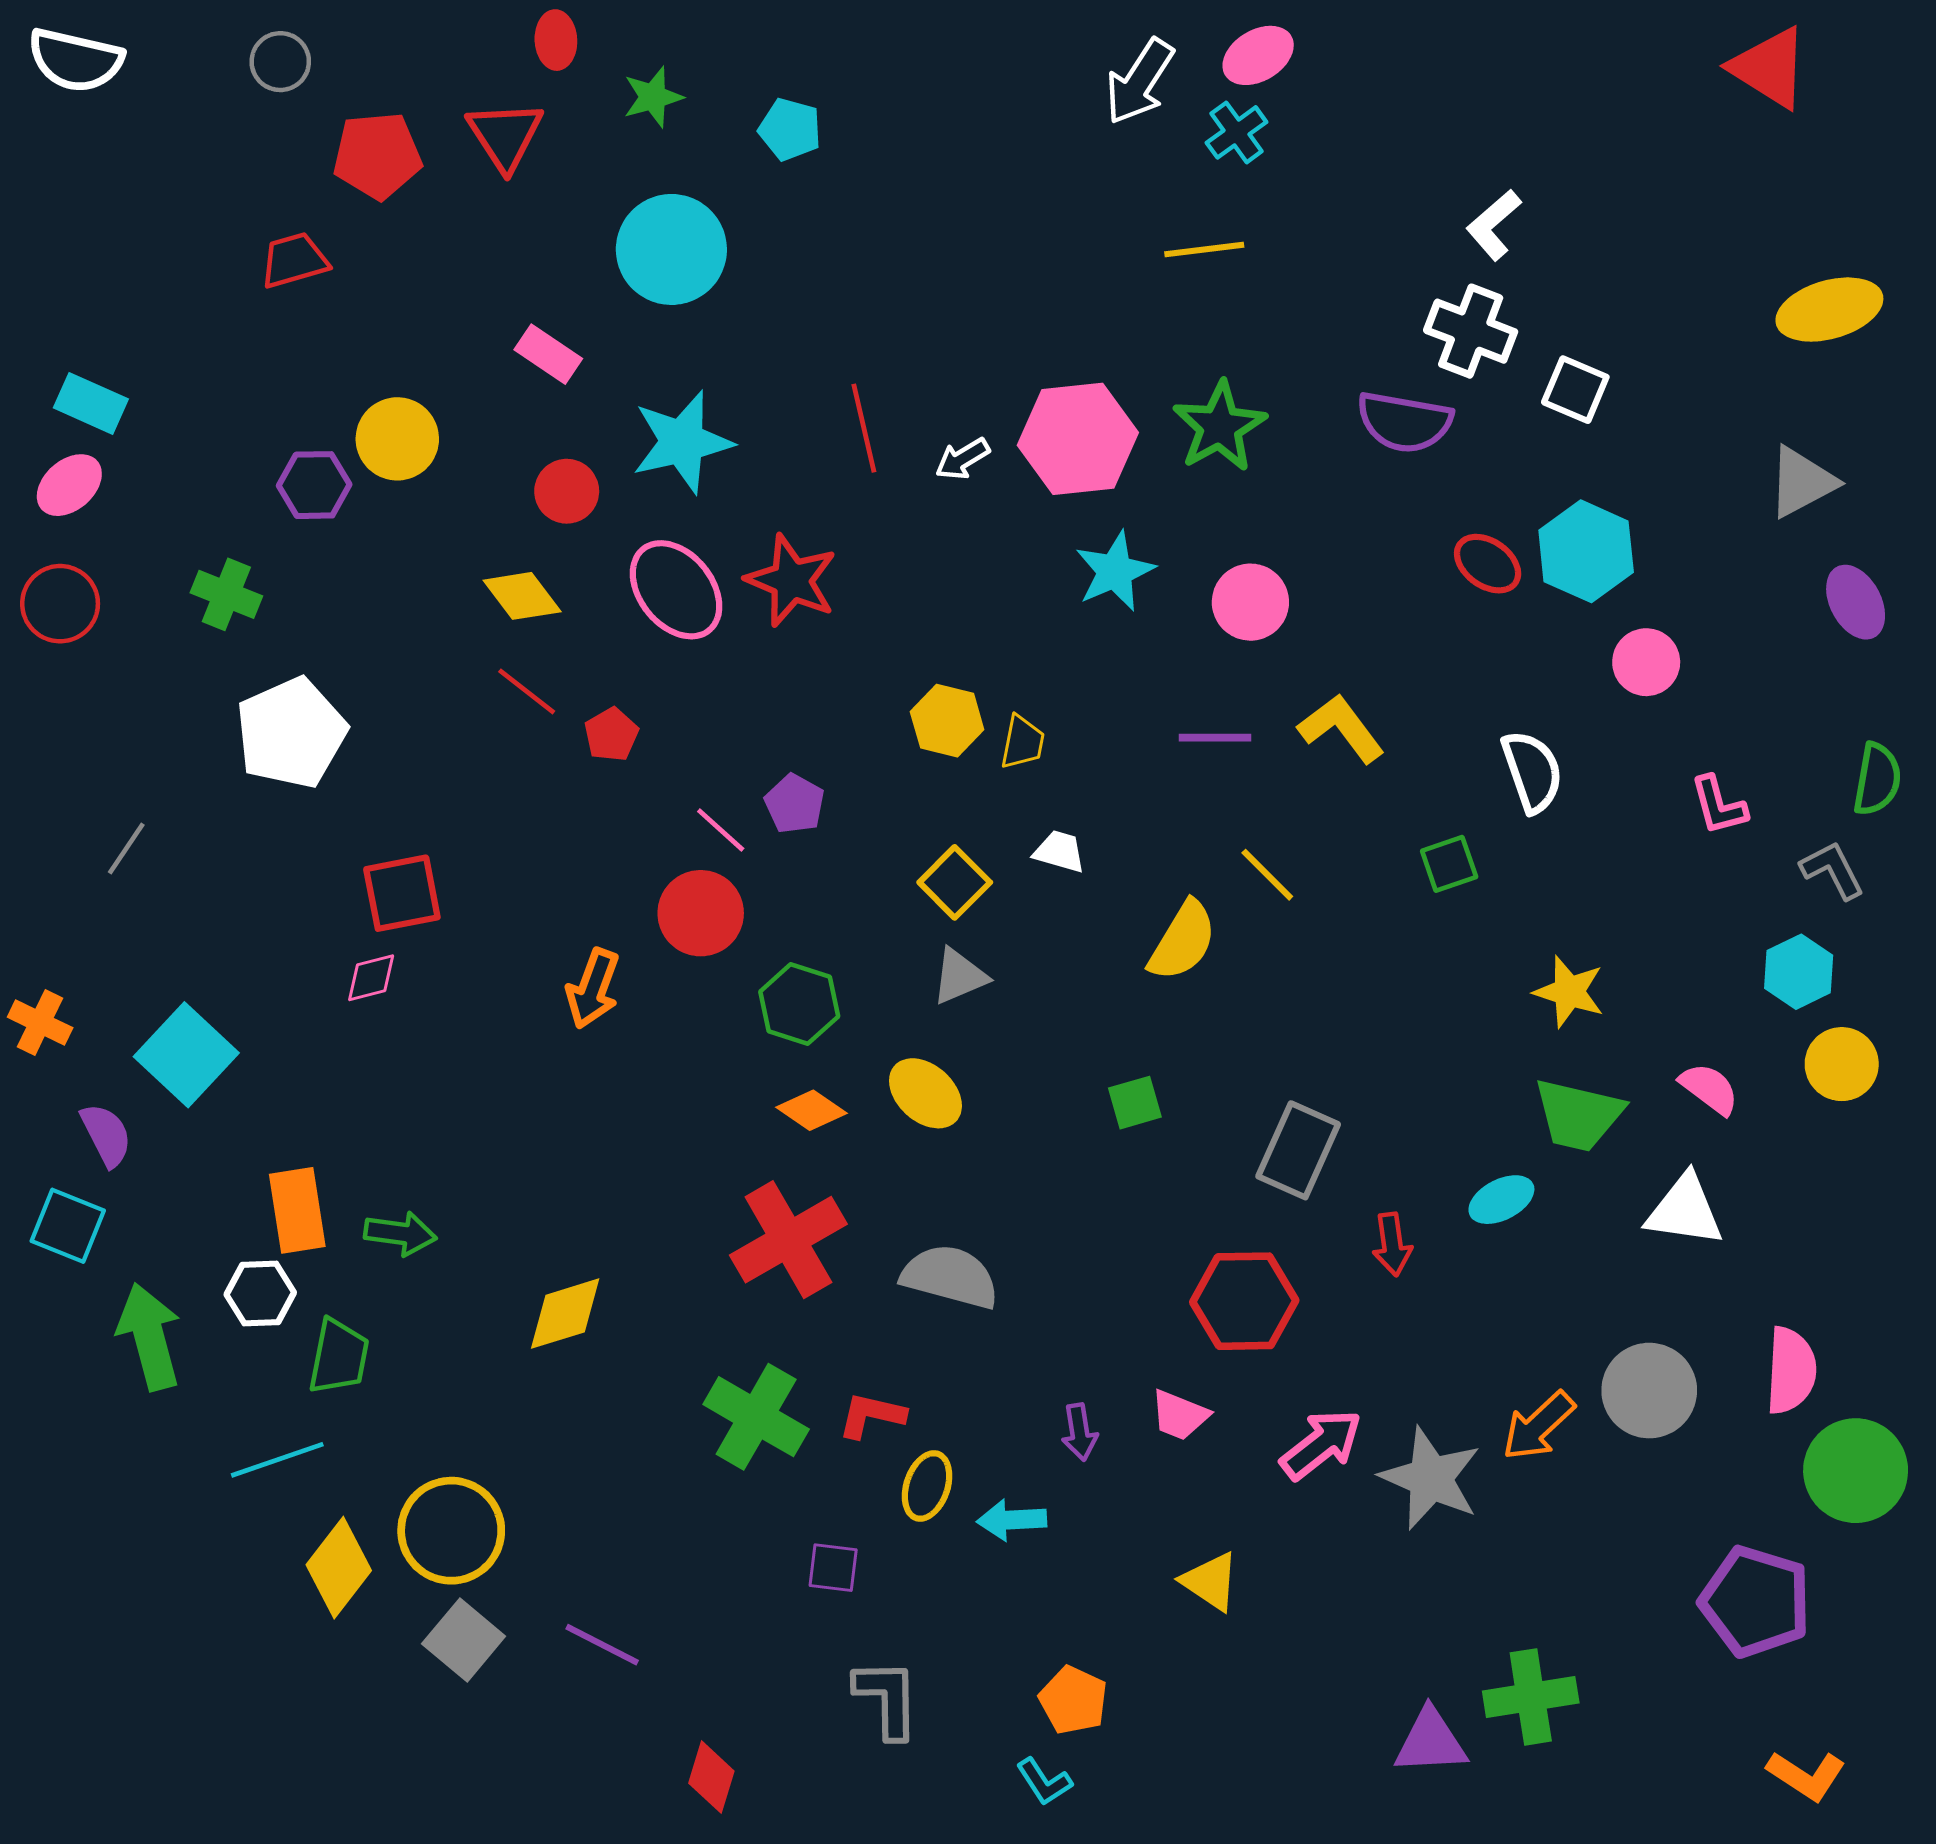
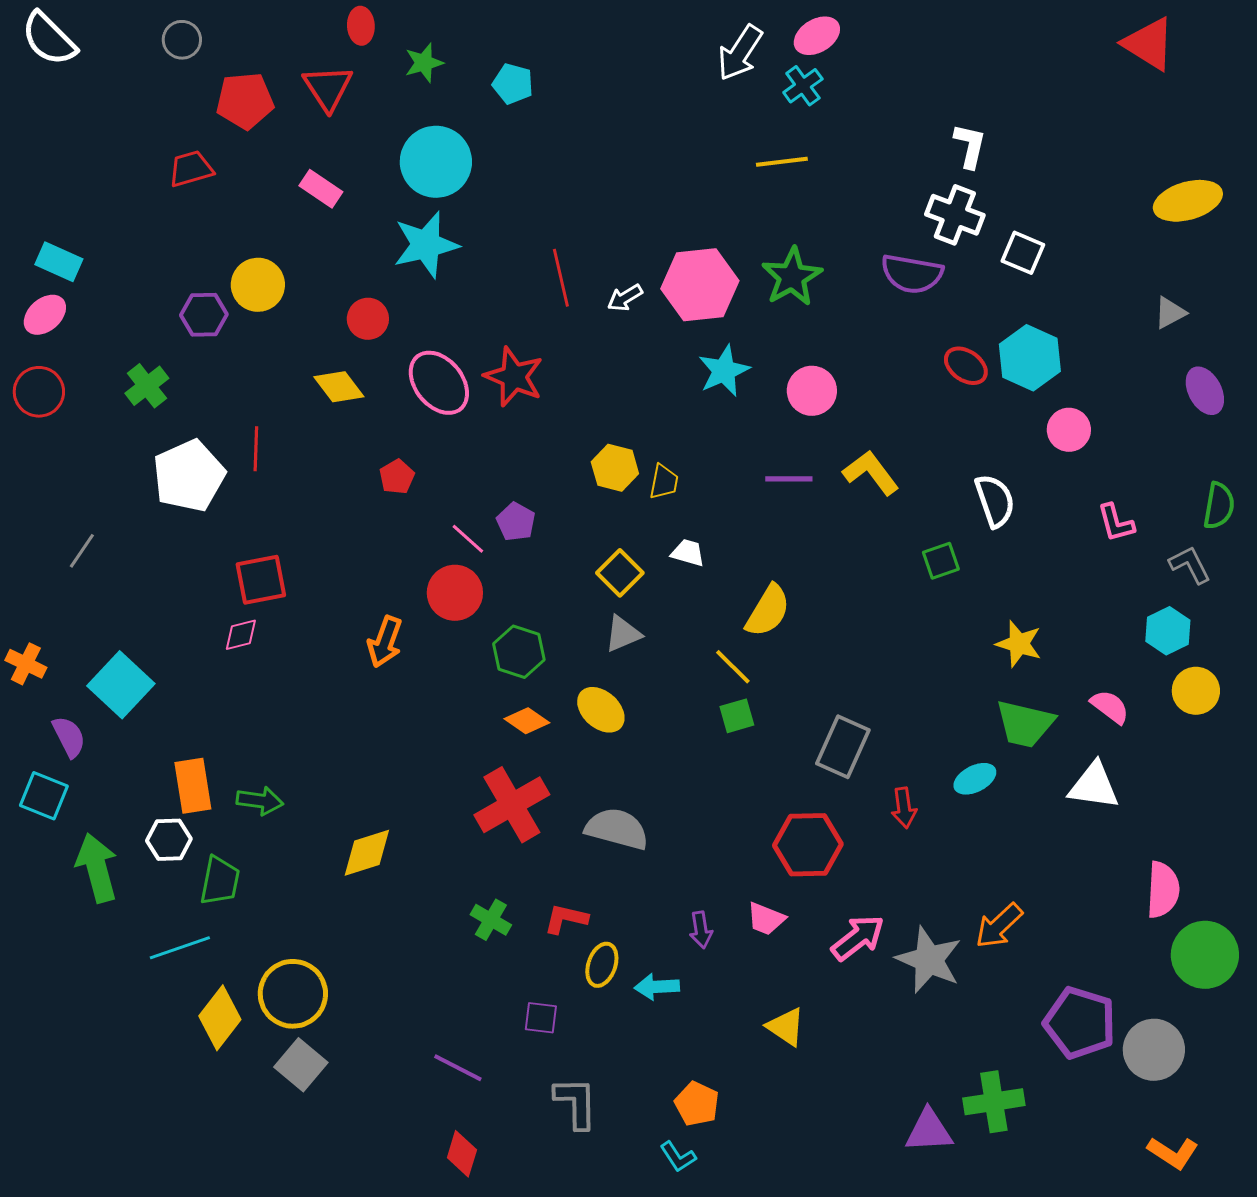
white semicircle: (75, 60) -> (49, 39), turned 32
white L-shape: (1494, 225) -> (970, 146), turned 144
pink rectangle: (548, 354) -> (321, 189), moved
cyan star: (682, 442) -> (426, 245), moved
gray triangle: (1802, 482) -> (1170, 313), size x0.7
green cross: (226, 594) -> (147, 386), turned 30
red line: (527, 691) -> (256, 449), moved, turned 54
yellow line: (1267, 875) -> (733, 667), moved
gray circle: (1649, 1391) -> (1154, 1050), moved
green cross: (756, 1417) -> (491, 920), size x0.6
purple pentagon: (1755, 1601) -> (1080, 1023), moved
purple line: (602, 1645) -> (458, 1068), moved

